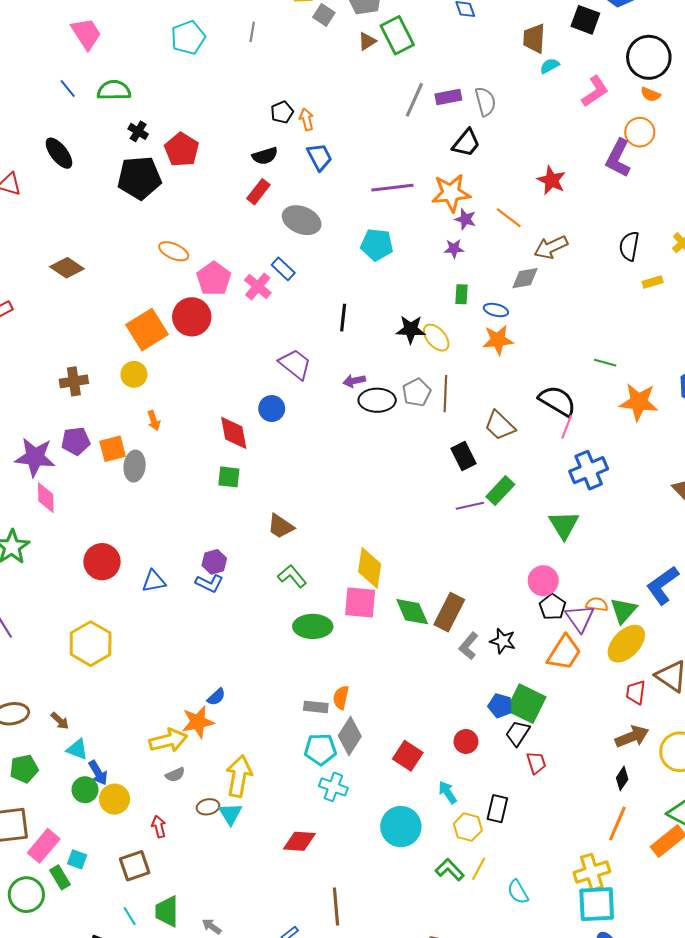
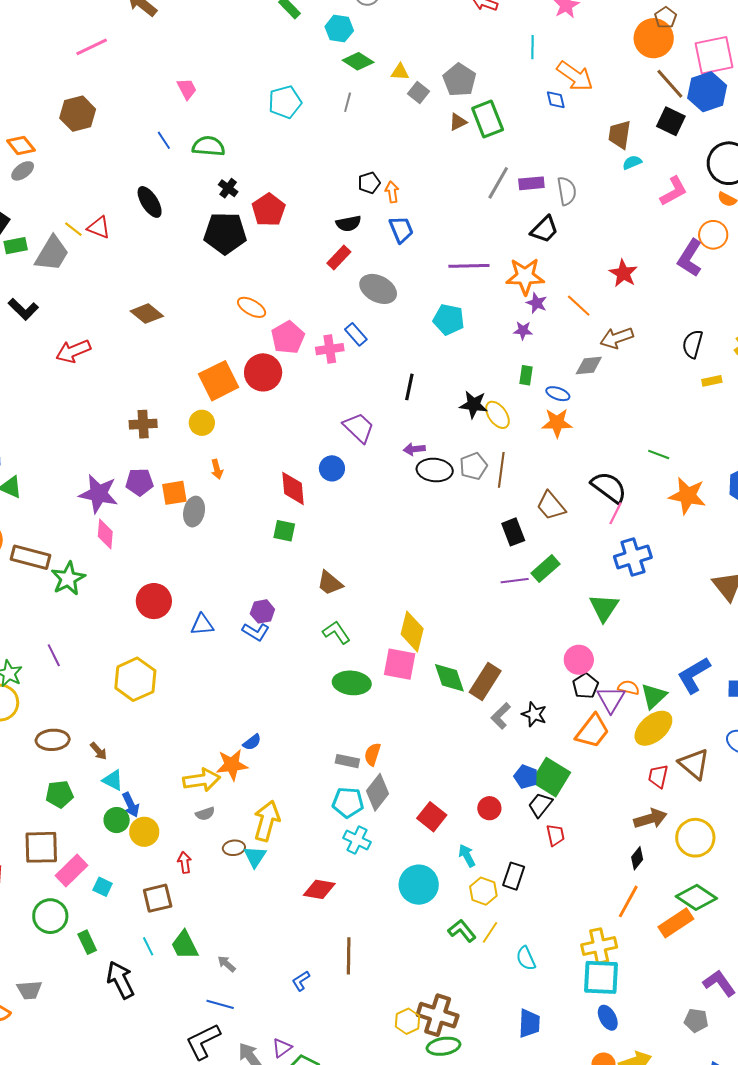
pink trapezoid: (86, 34) -> (187, 89), size x0.7
pink cross: (258, 286) -> (330, 349), turned 36
green rectangle: (60, 877) -> (87, 942), moved
green trapezoid: (167, 911) -> (185, 945), turned -32

